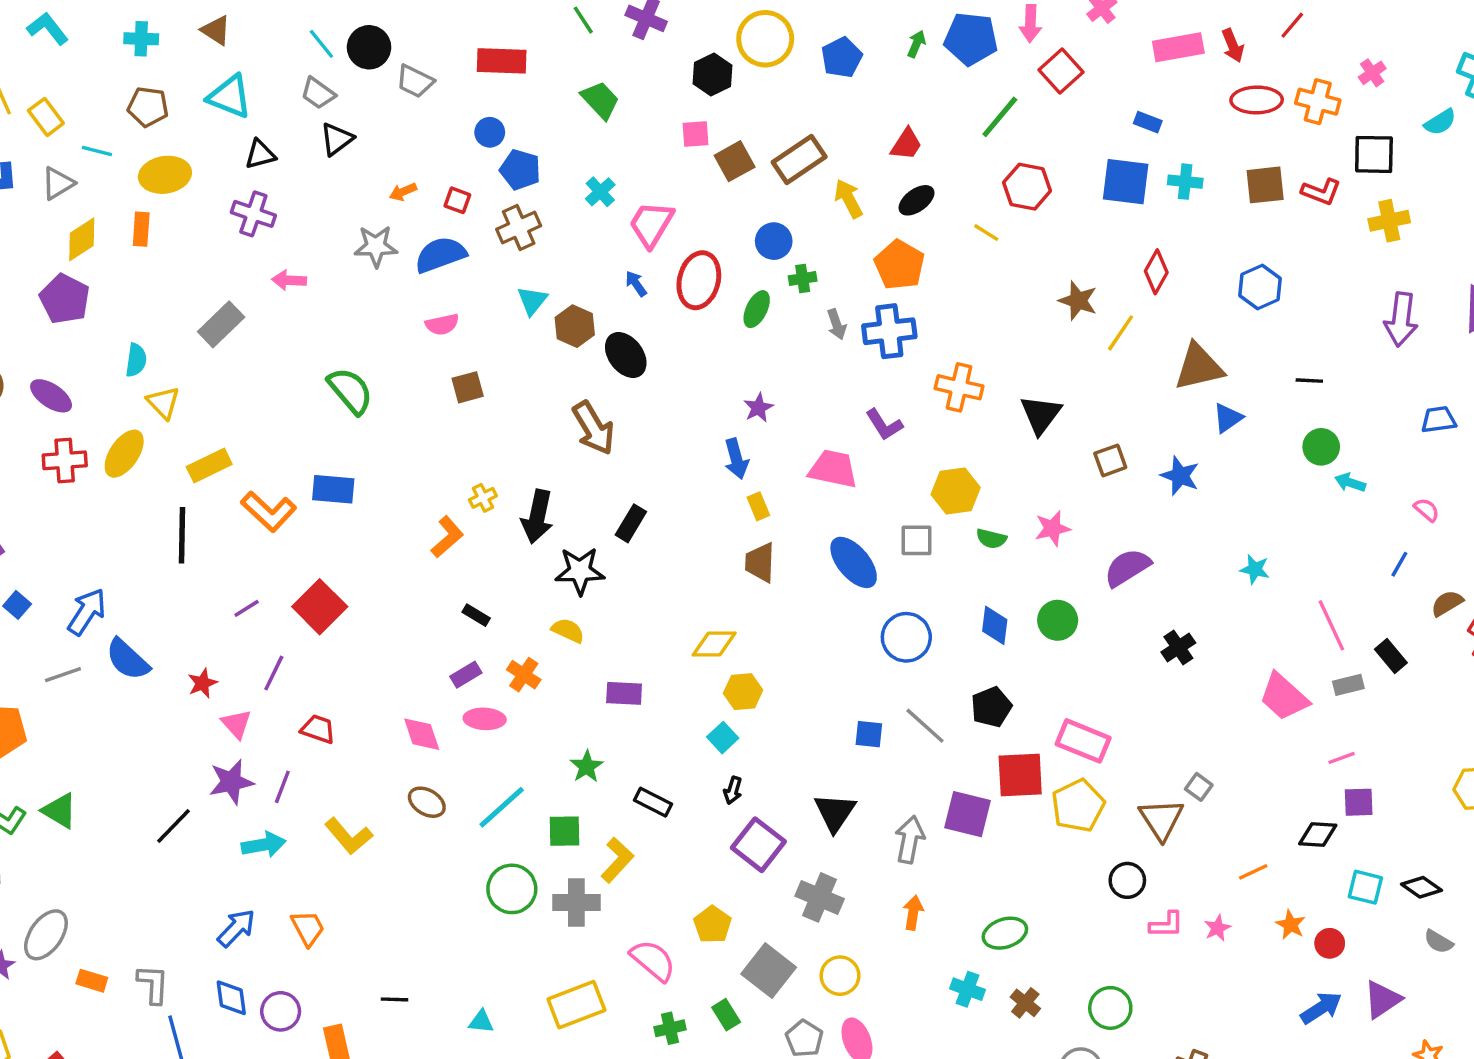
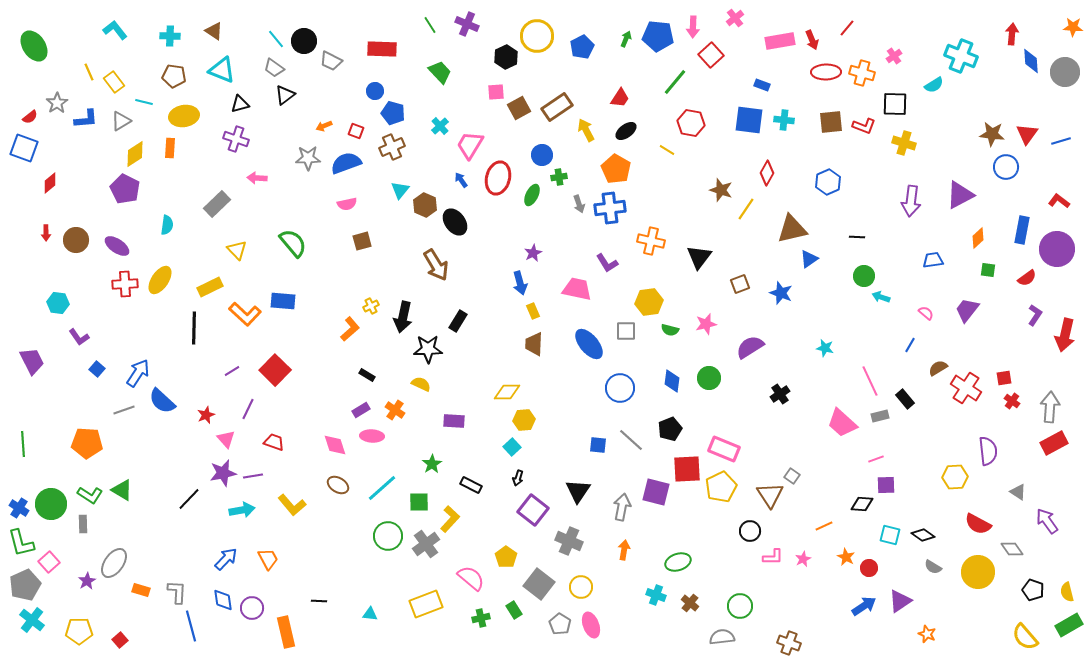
yellow cross: (1389, 221) -> (904, 143), turned 30
yellow triangle: (163, 403) -> (237, 250), moved
purple line: (282, 787) -> (253, 476), turned 60
gray cross: (576, 903) -> (426, 544), turned -36

